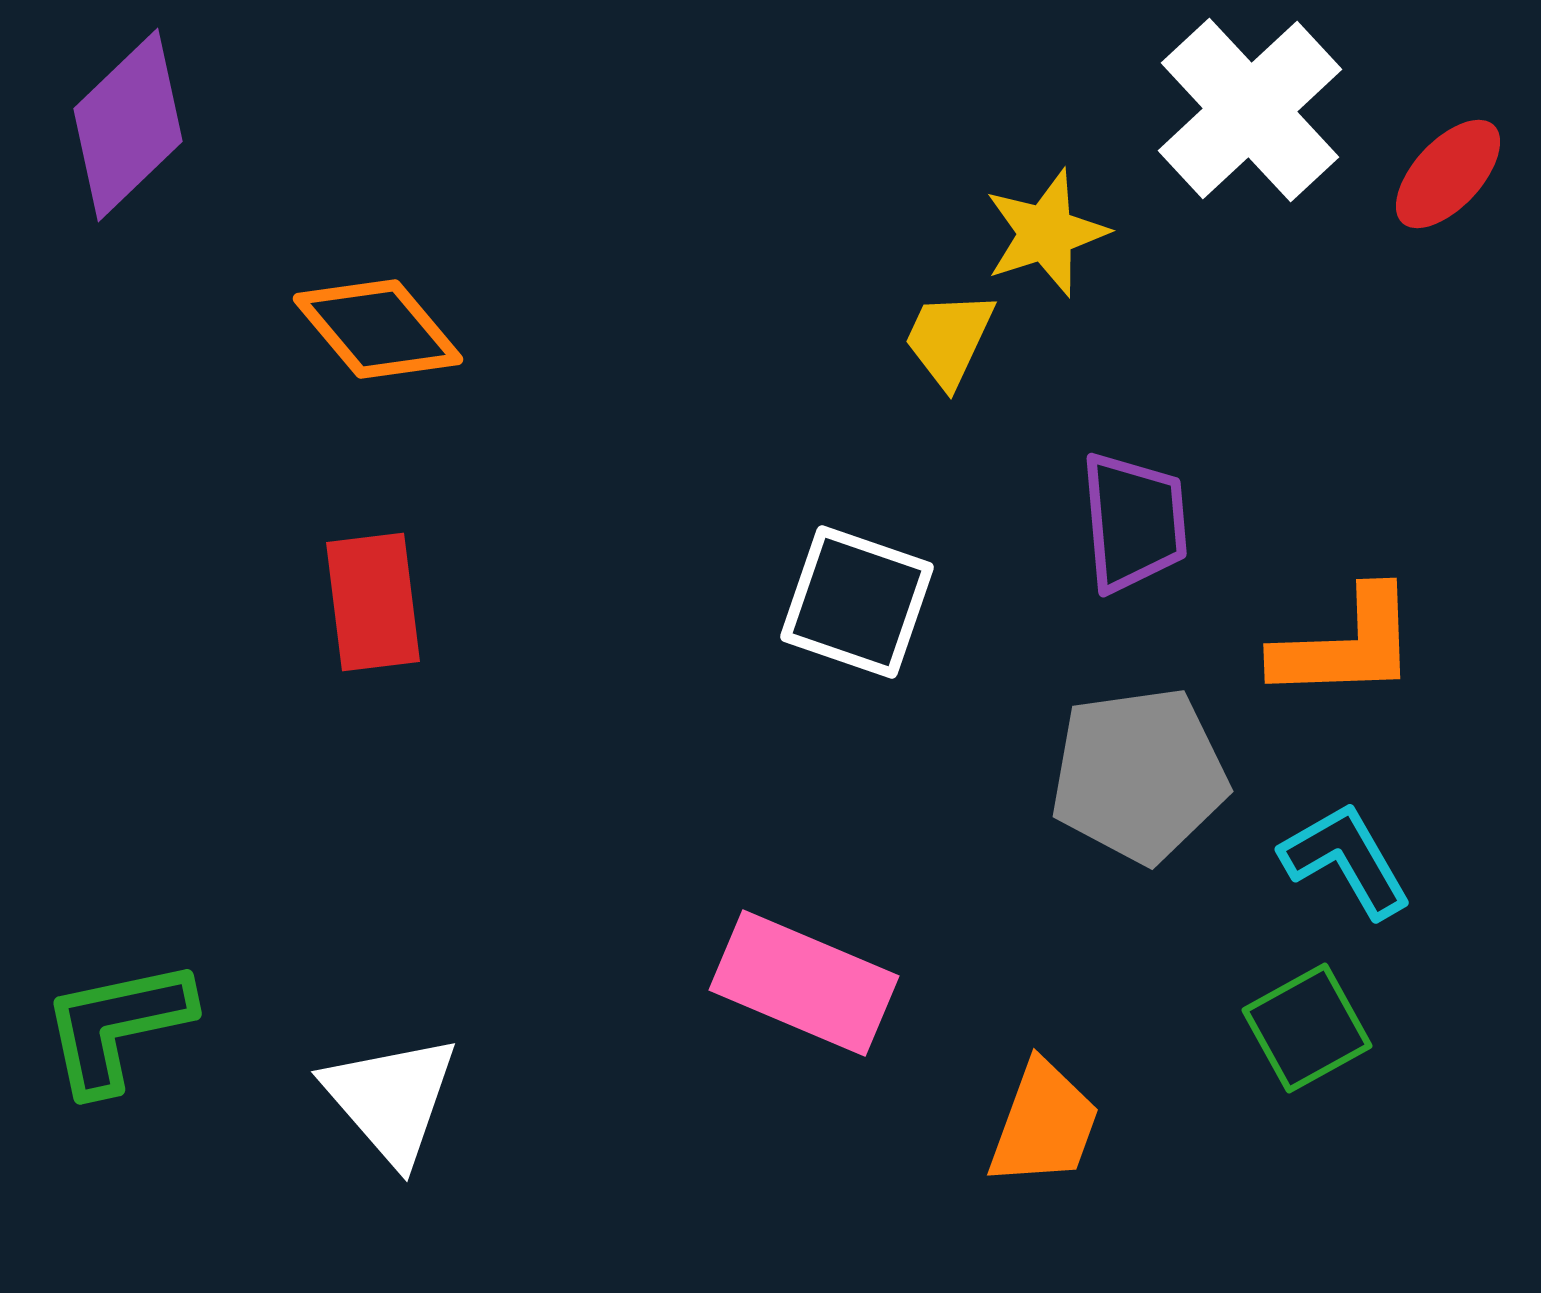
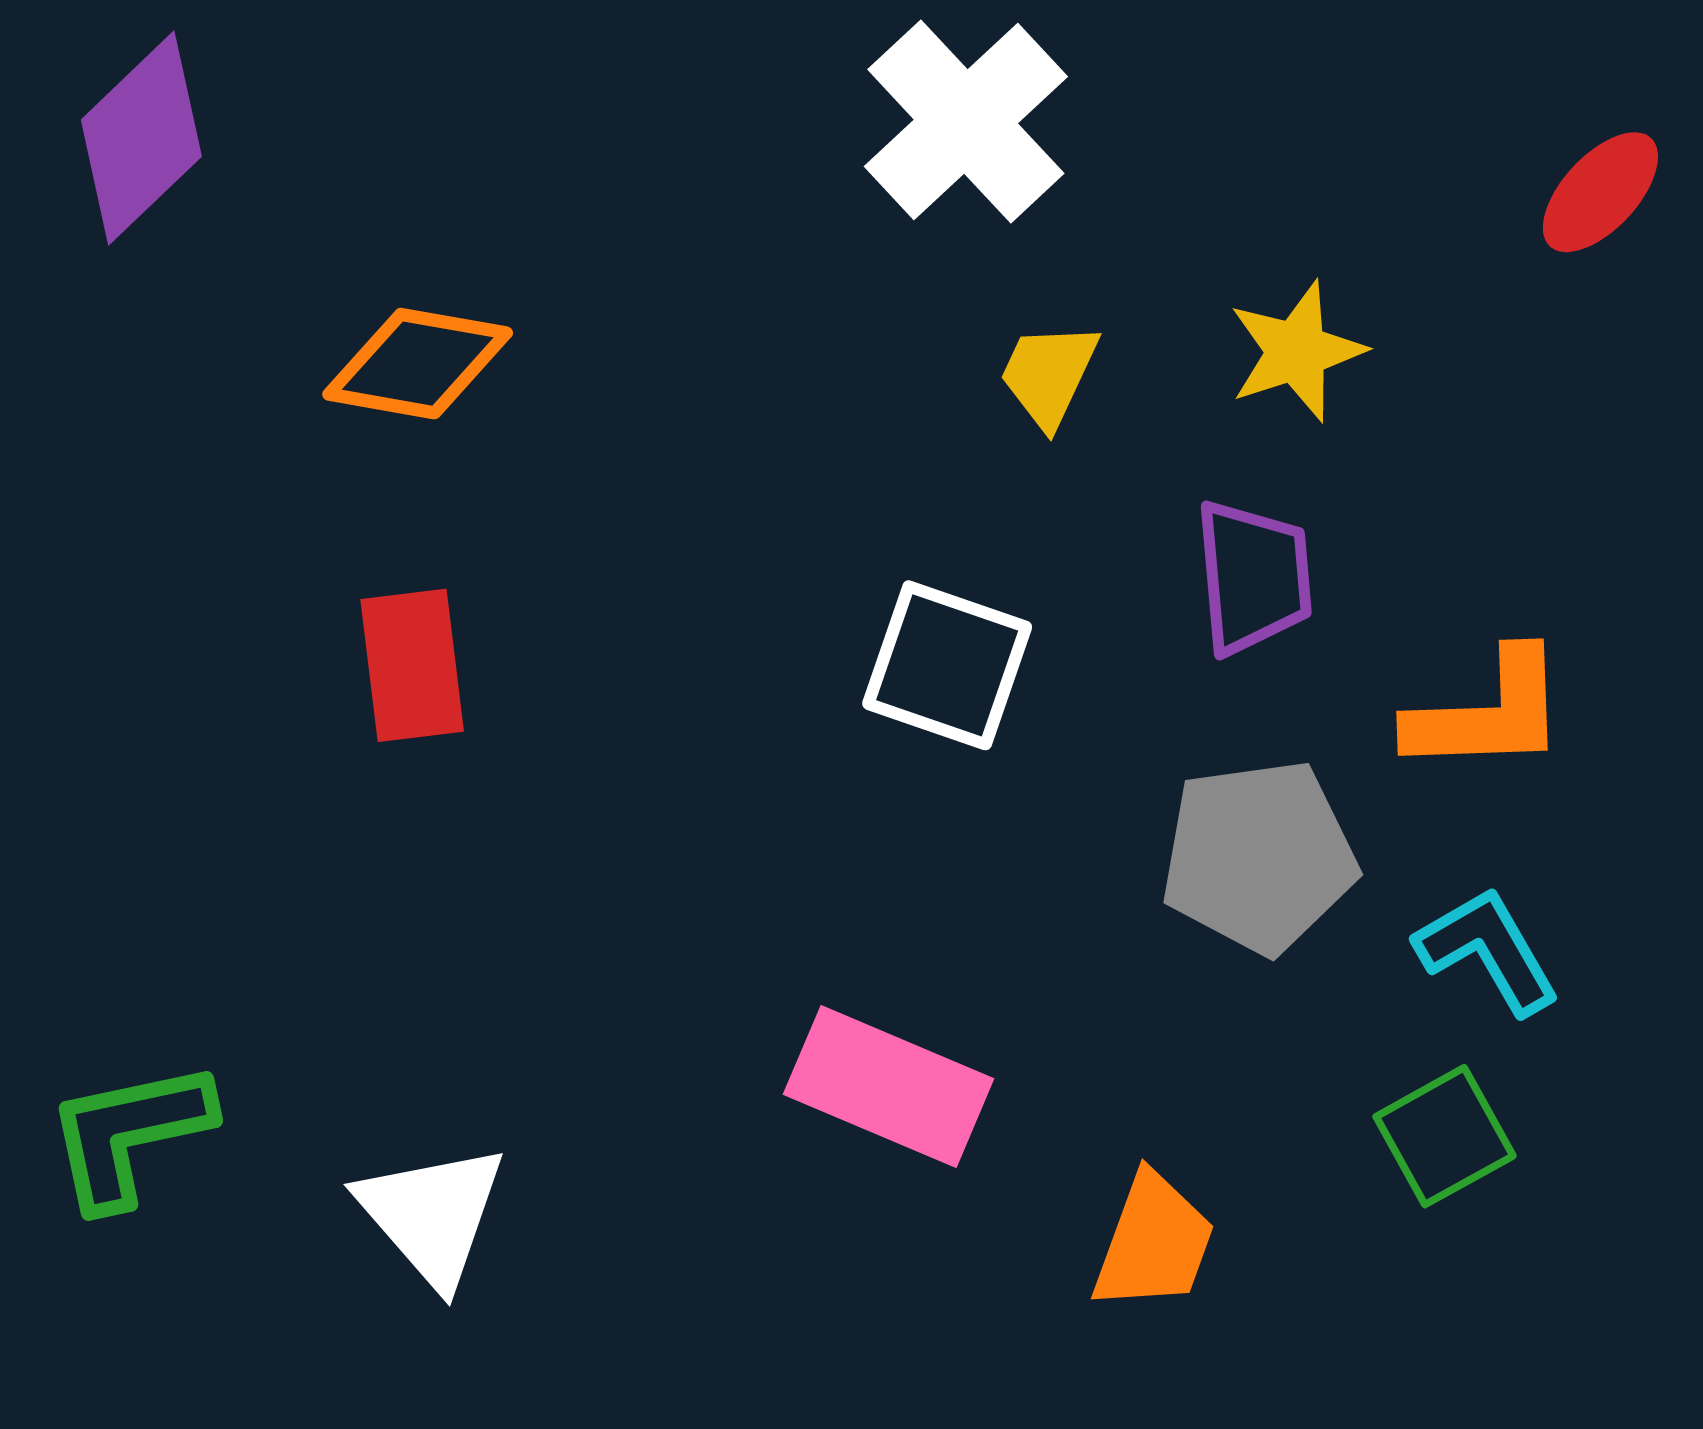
white cross: (1250, 110) -> (966, 121), moved
yellow star: (1046, 233) -> (1296, 351), moved
orange diamond: (378, 329) -> (418, 364), turned -40

